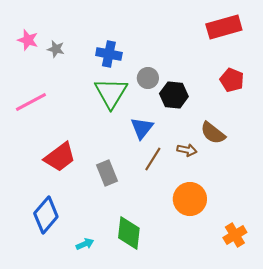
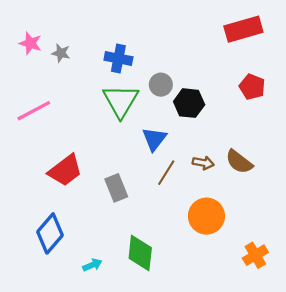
brown semicircle: (213, 133) -> (239, 162), moved

